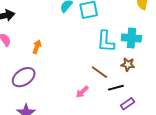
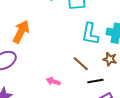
orange arrow: (37, 47) -> (21, 32), size x1.6
pink arrow: (82, 92) -> (53, 81), moved, turned 56

